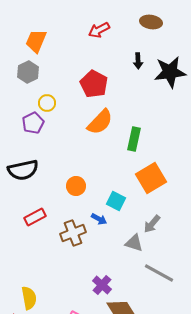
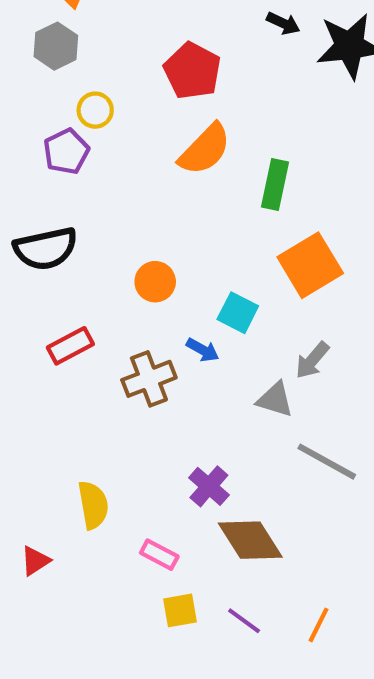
black arrow: (138, 61) -> (283, 23), turned -63
yellow semicircle: (29, 298) -> (93, 505), moved

